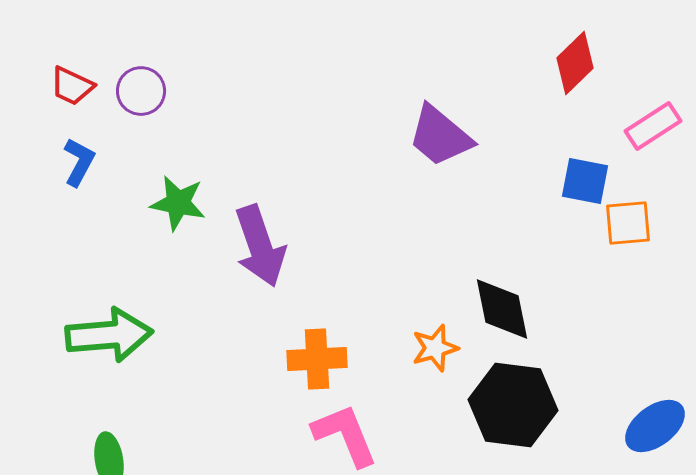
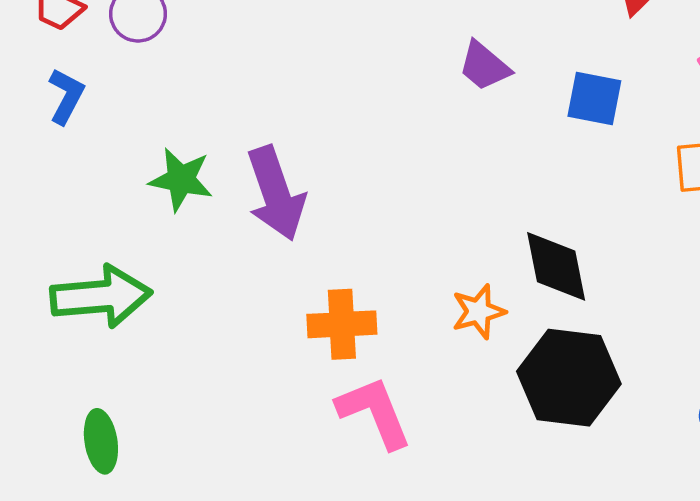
purple trapezoid: (440, 136) -> (484, 66), size x0.7
blue square: (585, 181) -> (594, 98), moved
green star: (178, 203) -> (181, 179), moved

